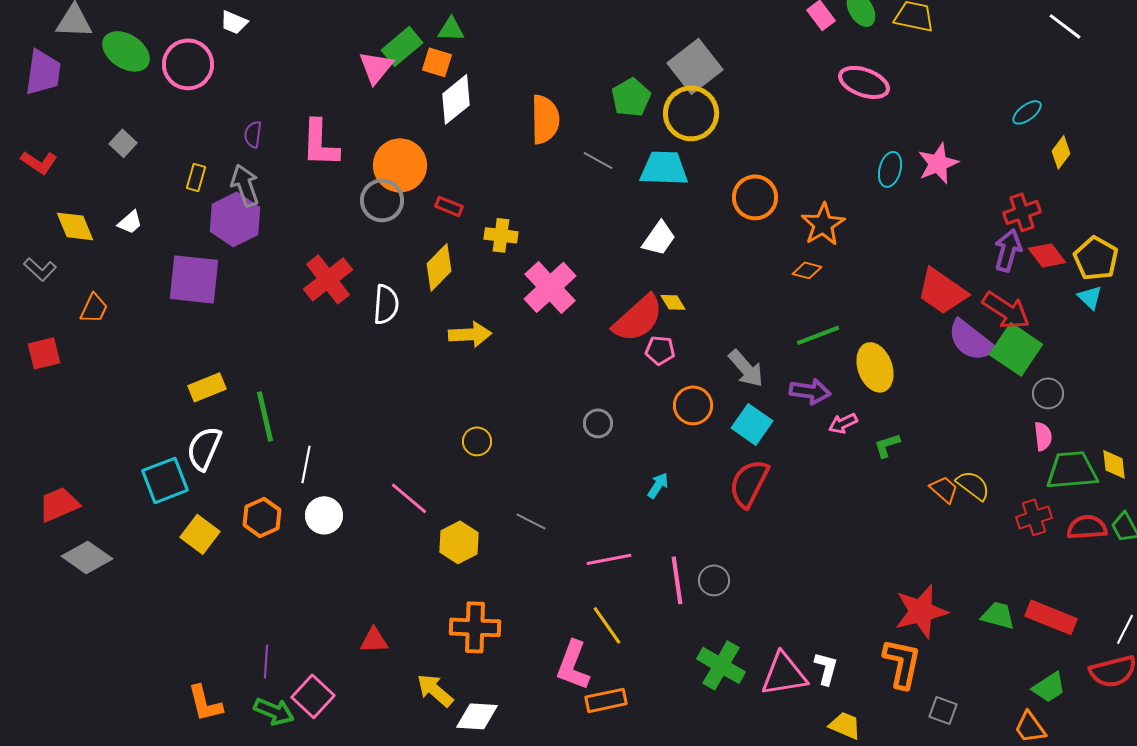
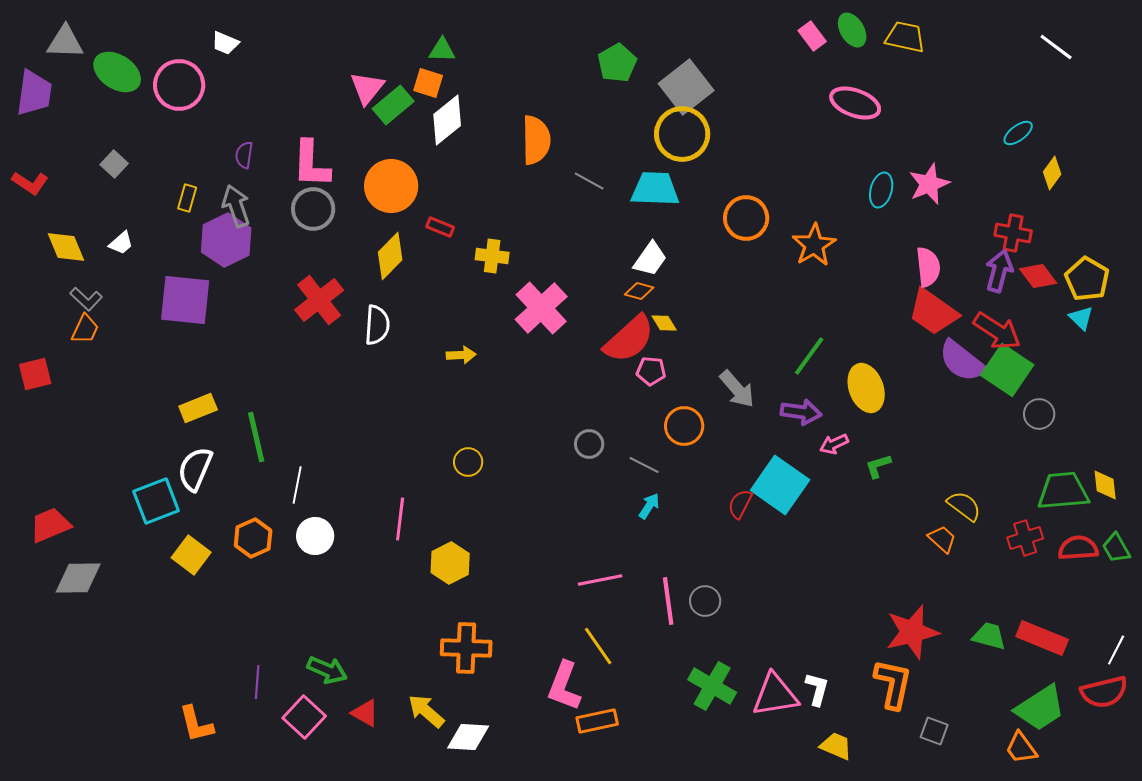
green rectangle: (402, 46) -> (393, 105), moved
green pentagon: (631, 97) -> (617, 63), moved
gray circle: (382, 200) -> (313, 209), moved
red cross: (1022, 212) -> (1013, 233), turned 30
yellow diamond: (439, 267) -> (390, 256), moved
gray L-shape: (40, 269) -> (86, 299), moved
orange diamond: (807, 270) -> (639, 291), moved
yellow arrow: (470, 334) -> (461, 355), size x0.7
green line: (818, 335) -> (809, 356), turned -33
cyan square: (752, 424) -> (780, 485), moved, size x1.4
pink semicircle: (1043, 436) -> (928, 267), moved, size x1.4
red semicircle: (749, 483) -> (740, 504), size x0.6
orange trapezoid: (944, 489) -> (942, 539), moved
pink line: (409, 498) -> (400, 519), turned 57
gray line: (531, 521) -> (644, 465), moved
gray diamond: (87, 557) -> (78, 578), turned -36
red triangle: (374, 640) -> (365, 713), moved, turned 32
green trapezoid: (1049, 687) -> (1040, 708), size x1.5
green arrow: (274, 711) -> (327, 670), moved

